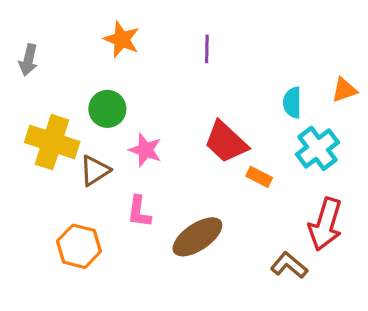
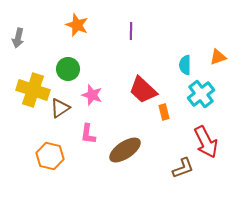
orange rectangle: (259, 177) -> (164, 112), turned 49
red arrow: (325, 224) -> (206, 142), turned -44
brown L-shape: (289, 265) -> (183, 168), turned 120

